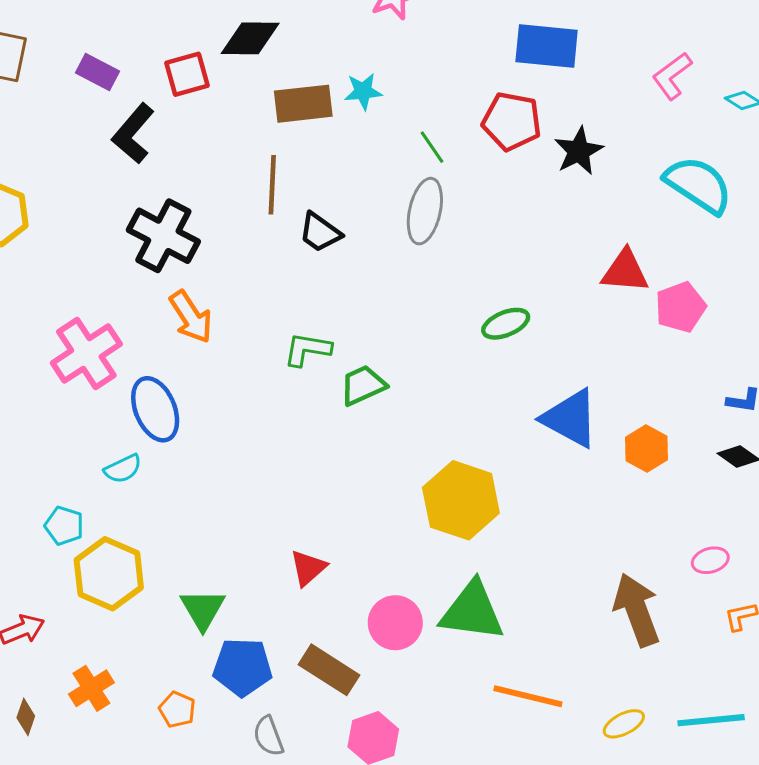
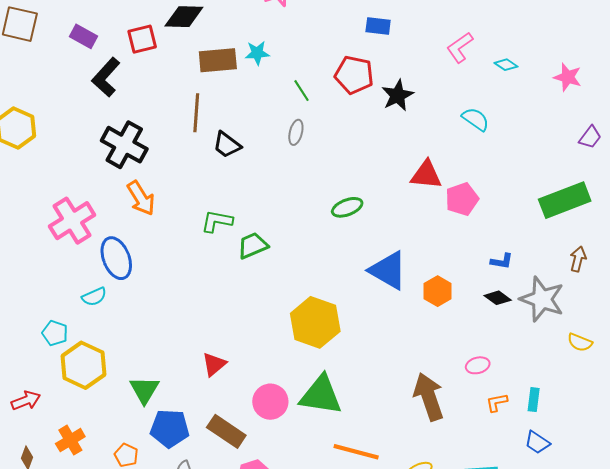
blue rectangle: (547, 46) -> (378, 26), size x0.6
cyan semicircle: (698, 185) -> (476, 119), size x0.6
gray ellipse: (425, 211) -> (296, 132), size x0.6

